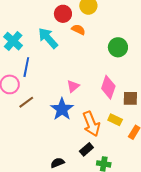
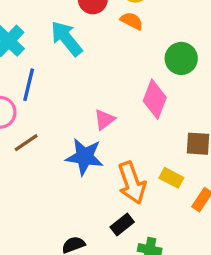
orange semicircle: (78, 30) -> (132, 21), moved
pink diamond: (108, 87) -> (155, 99), moved
blue star: (62, 109) -> (85, 157), turned -30

